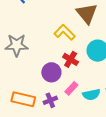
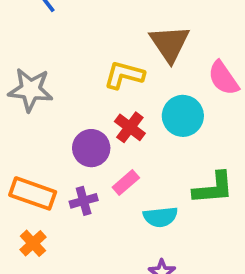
yellow L-shape: (65, 32) -> (124, 75), turned -35
cyan semicircle: (91, 95) -> (160, 217), moved

